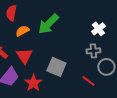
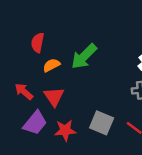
gray square: (56, 67) -> (102, 123), moved
red star: (33, 83) -> (65, 130), turned 30

